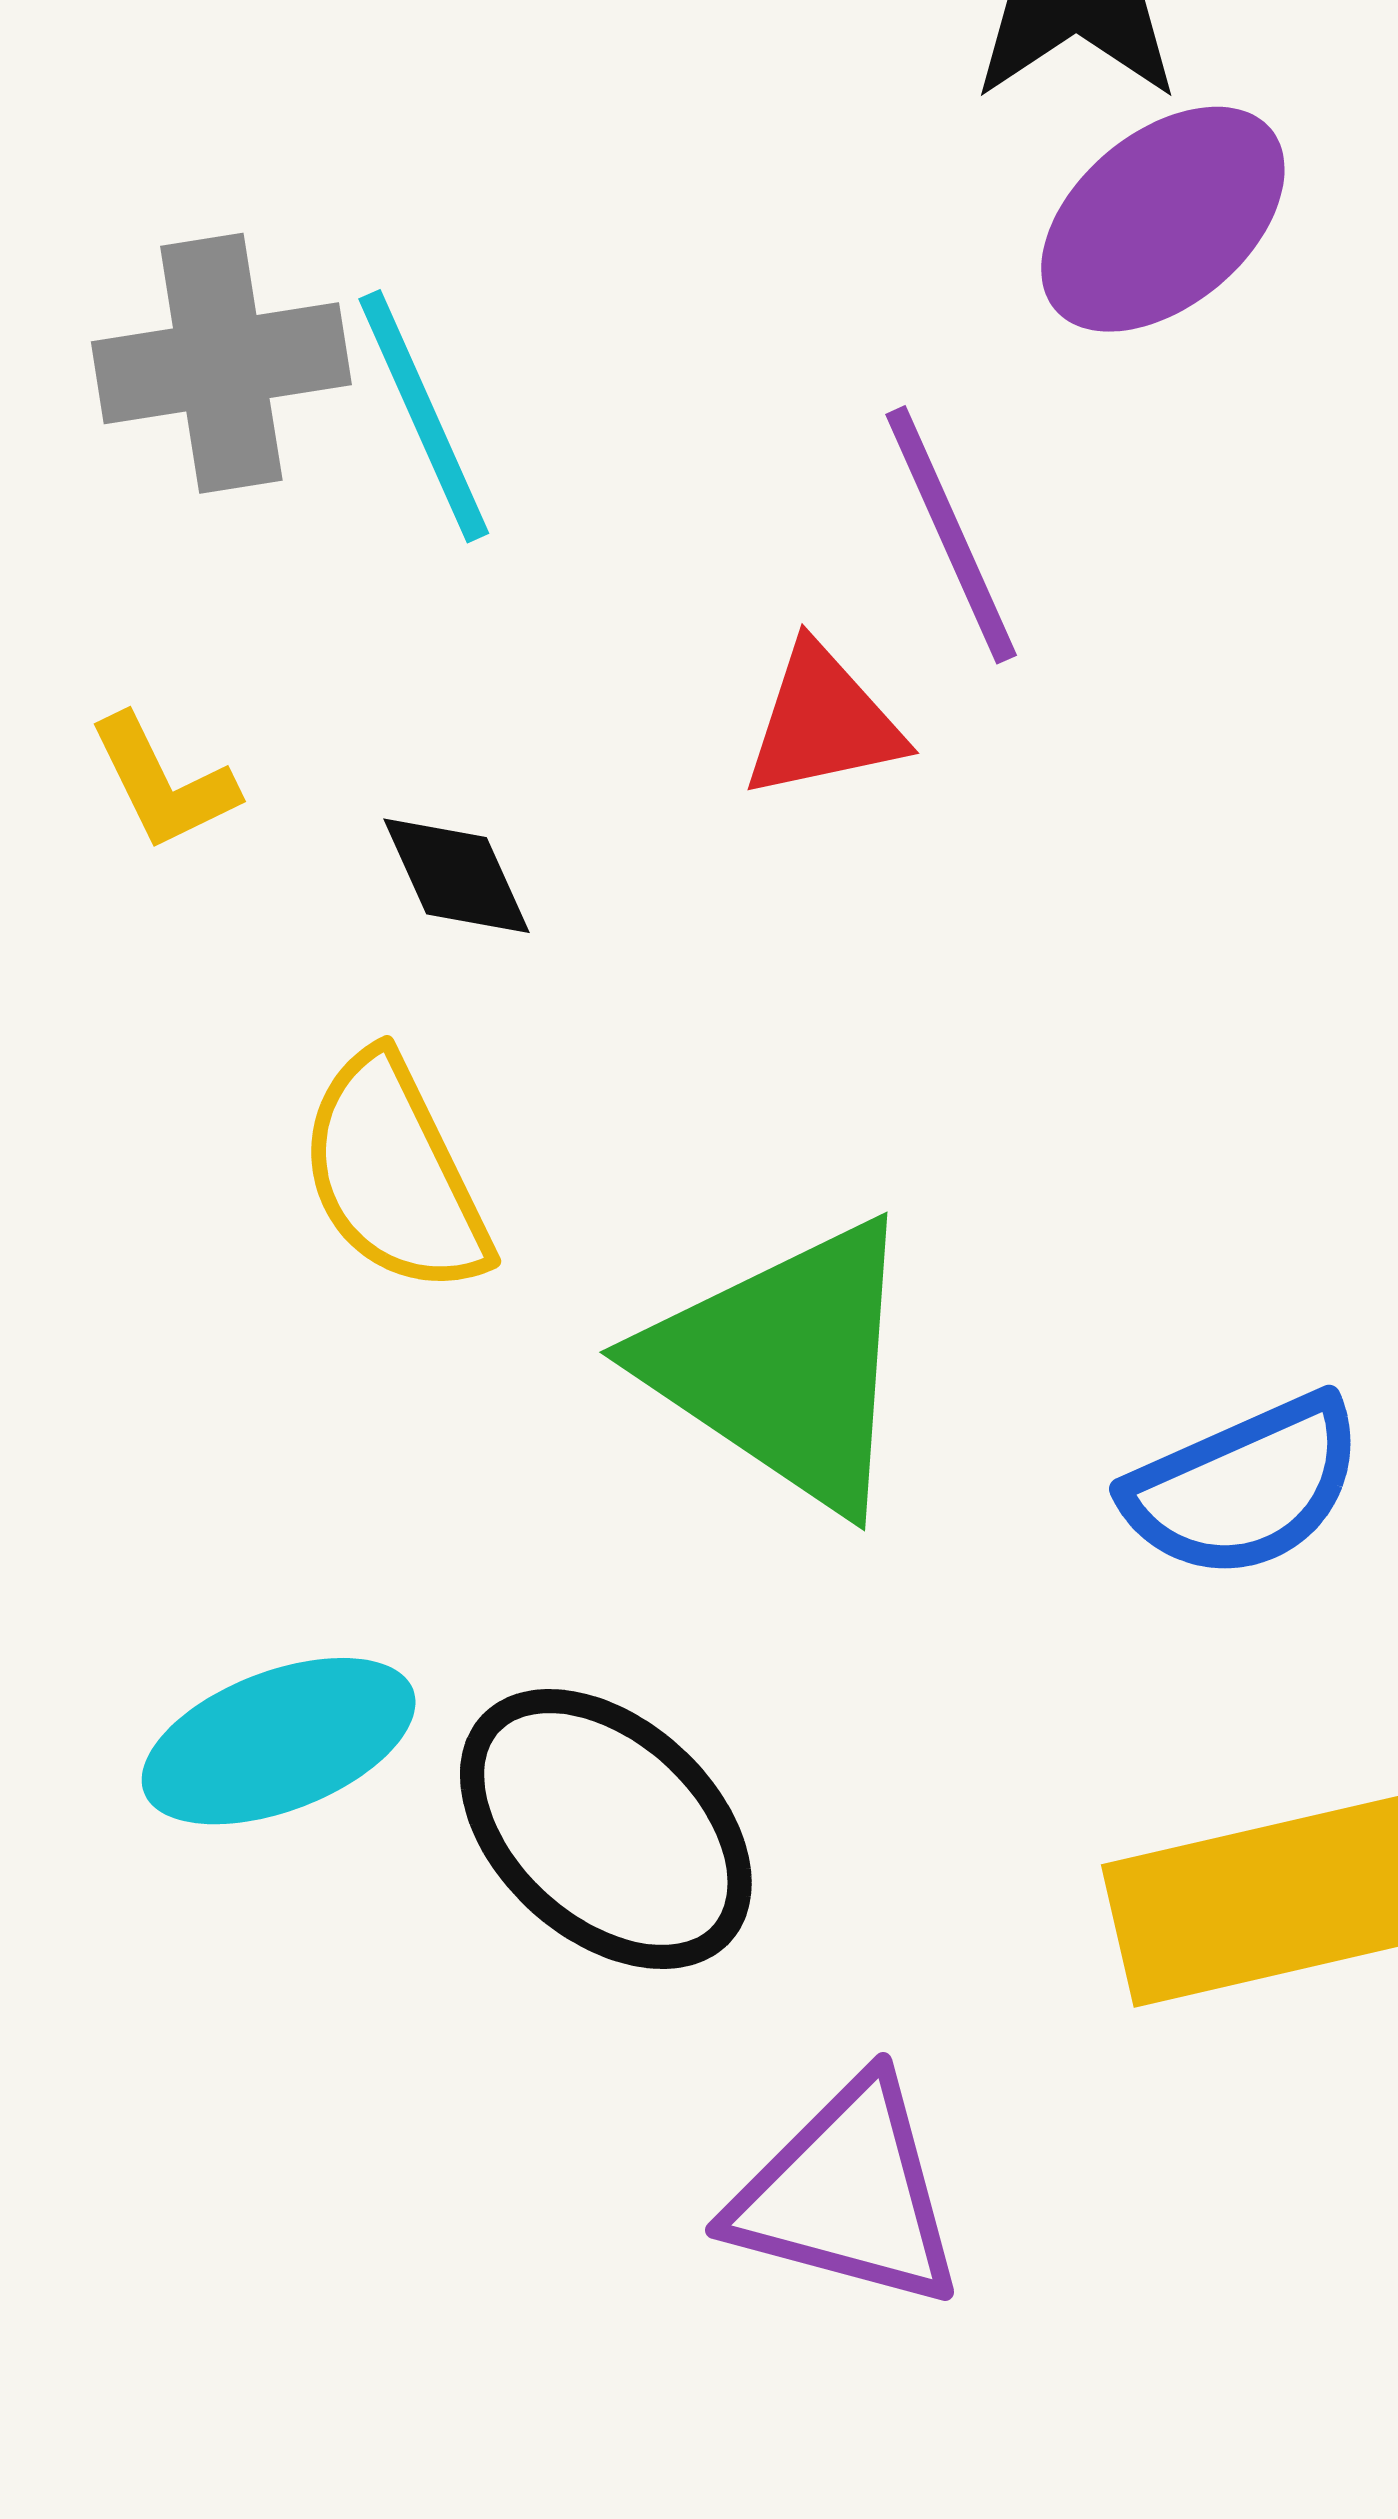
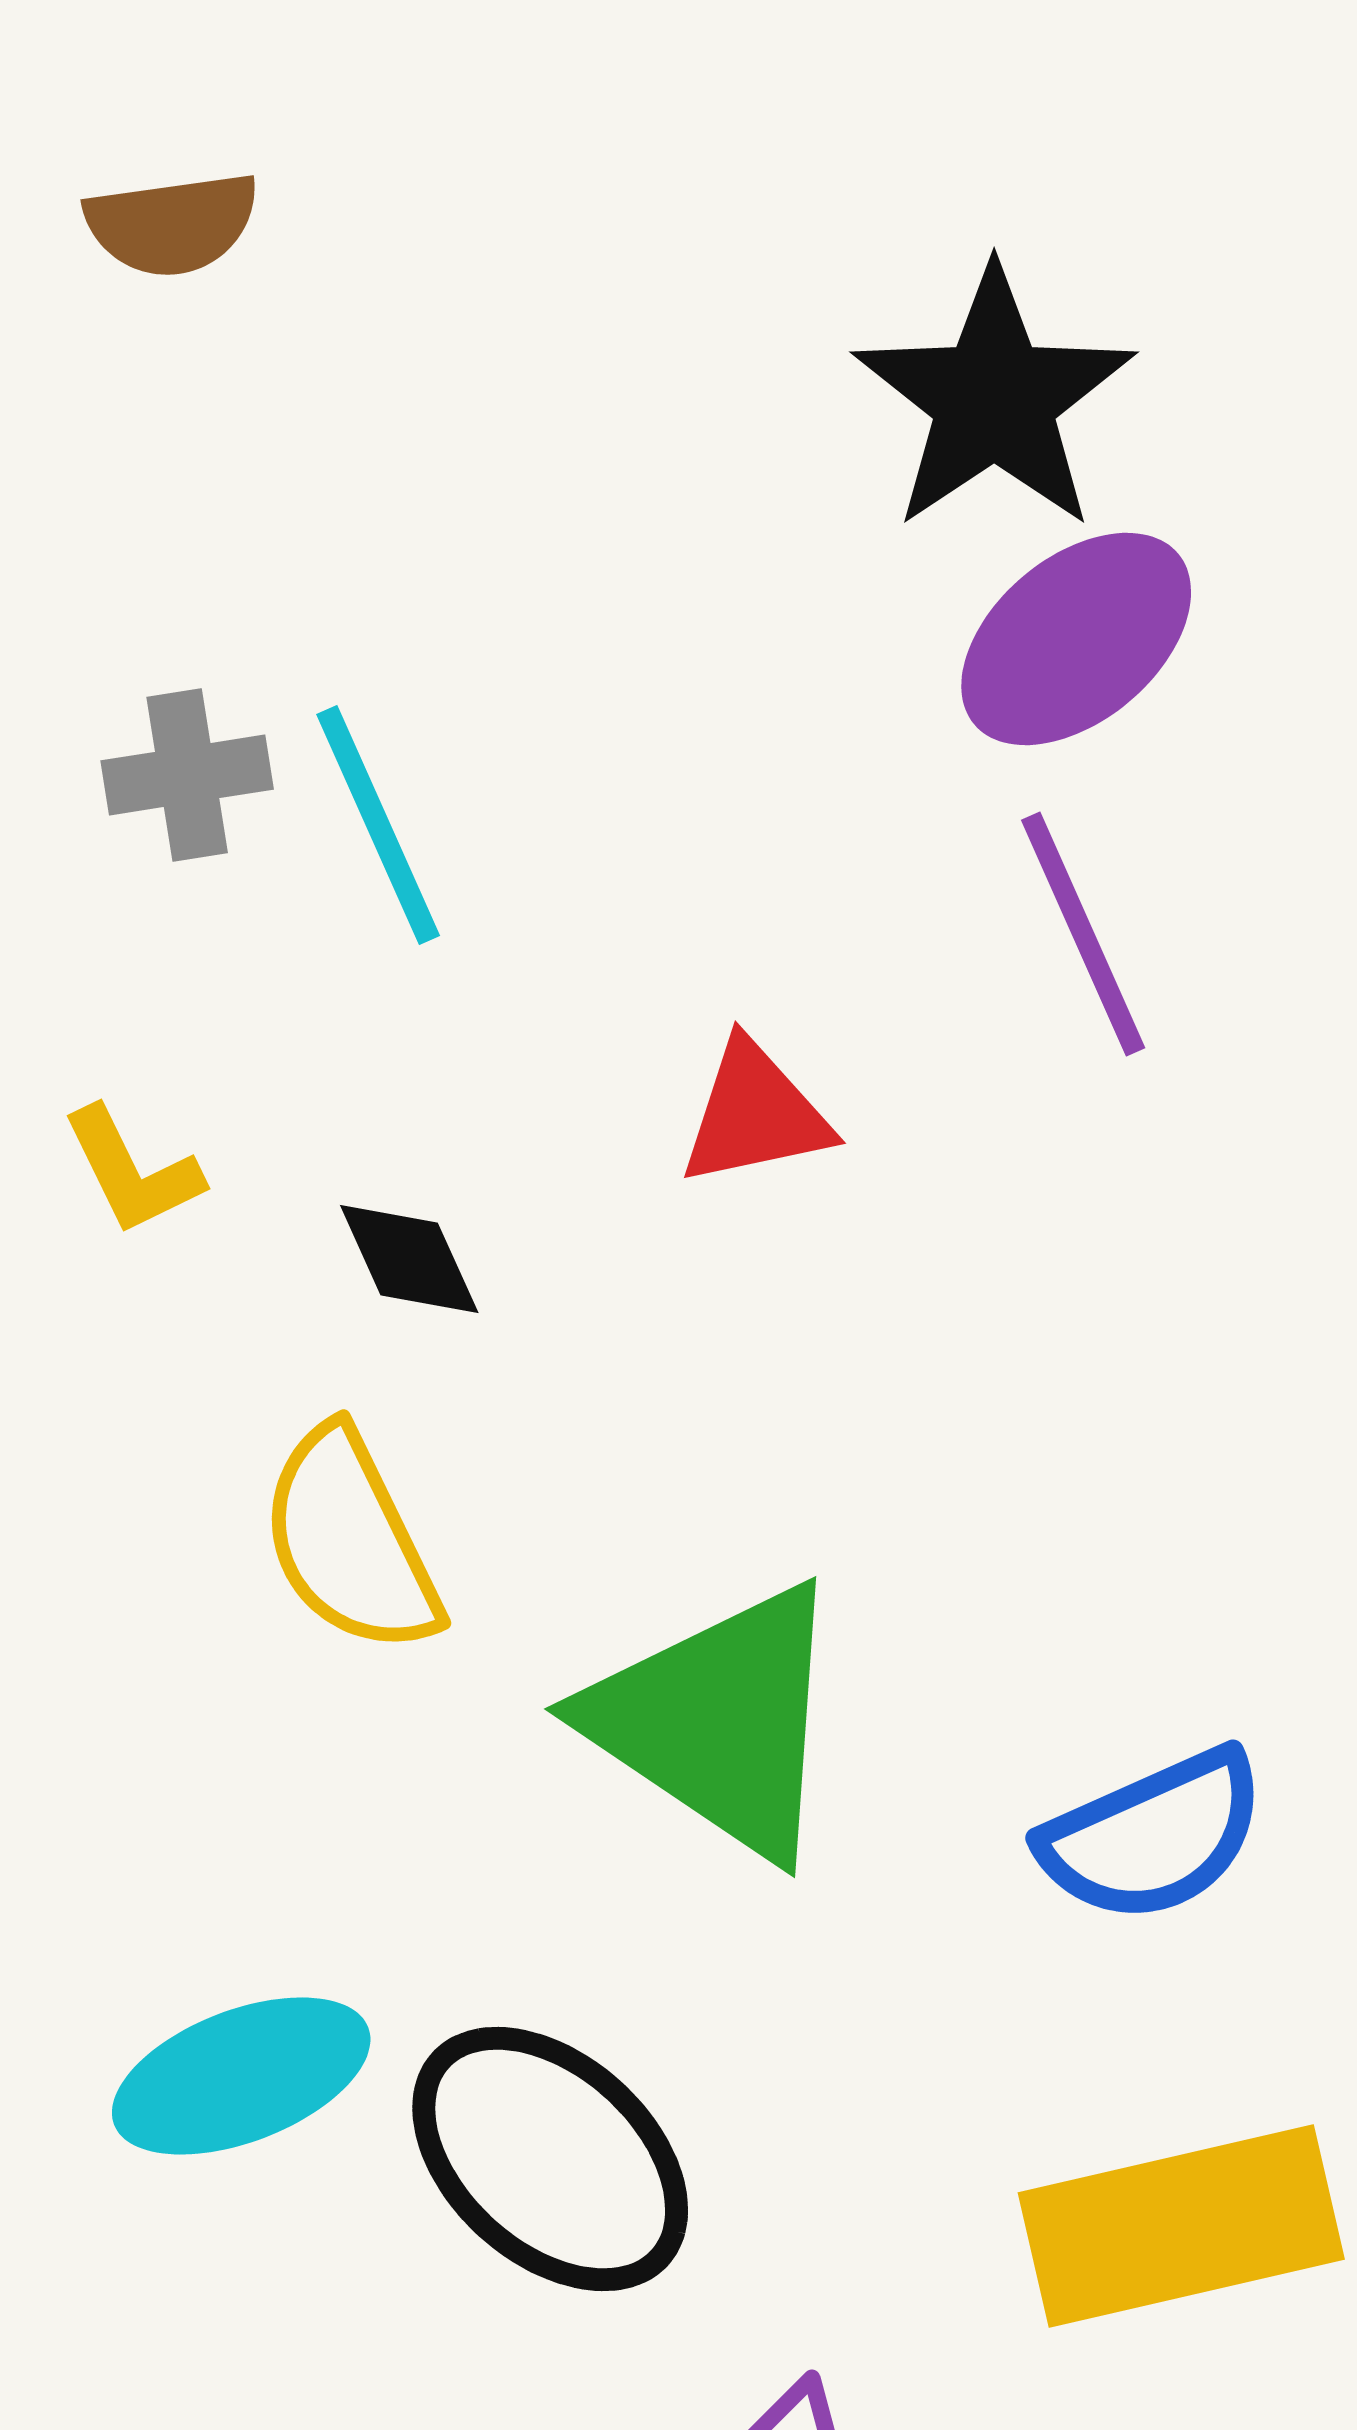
gray cross: (221, 363) -> (187, 775), size x0.7
purple line: (951, 535) -> (1083, 934), moved

